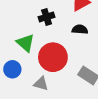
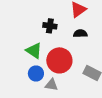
black cross: (47, 17) -> (50, 26), turned 32
blue circle: (12, 69) -> (36, 73), moved

